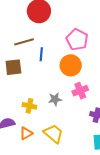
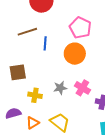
brown square: (13, 67) -> (18, 72), moved
pink cross: (80, 91) -> (82, 88), moved, turned -35

